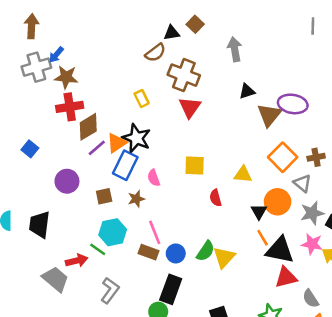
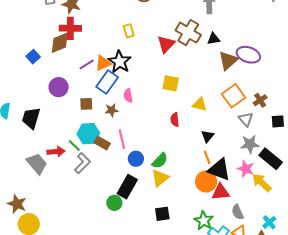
brown cross: (184, 75) -> (188, 33), moved
brown diamond: (88, 127) -> (60, 43), moved
brown cross: (316, 157) -> (260, 100), turned -32
yellow square: (195, 166) -> (171, 83), moved
orange circle: (278, 202) -> (206, 182), moved
brown rectangle: (148, 252) -> (102, 143), moved
yellow triangle: (224, 257) -> (160, 178), moved
gray L-shape: (110, 290) -> (82, 163), moved

